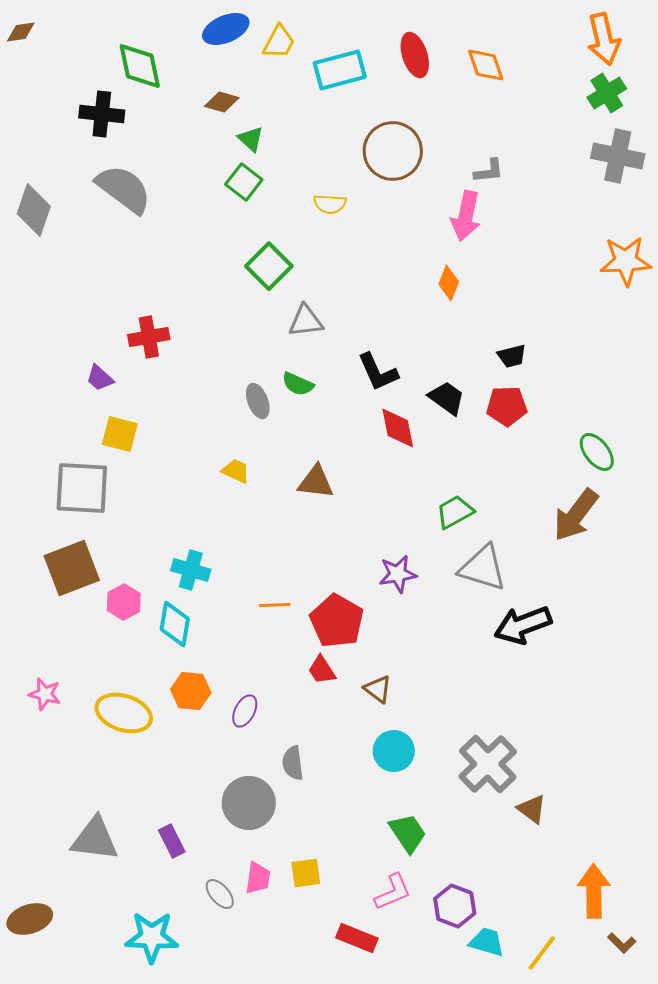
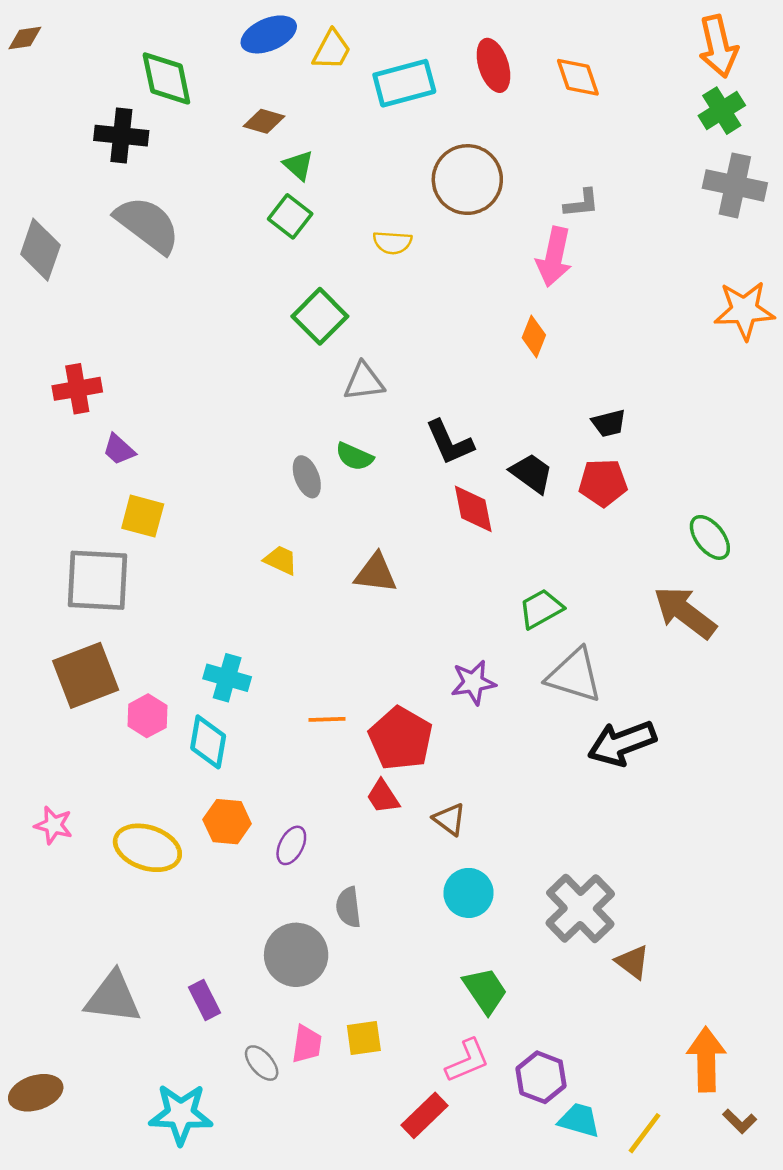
red cross: (149, 337) -> (77, 389), moved
brown arrow: (576, 515) -> (685, 612), turned 90
red rectangle: (357, 938) -> (425, 1115), turned -66

